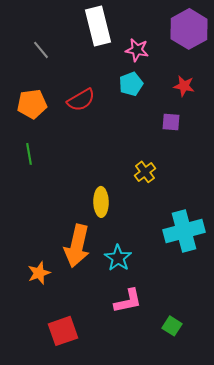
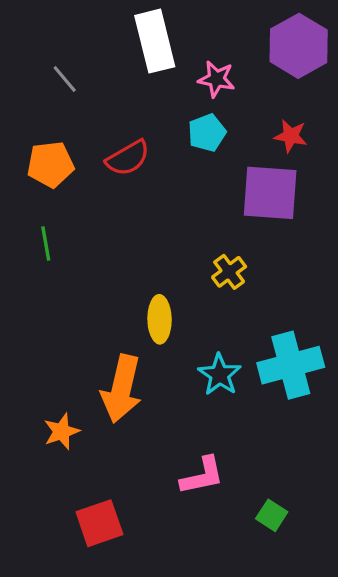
purple square: (171, 122) -> (270, 193), size x2.0
cyan star: (118, 258) -> (220, 375), moved

